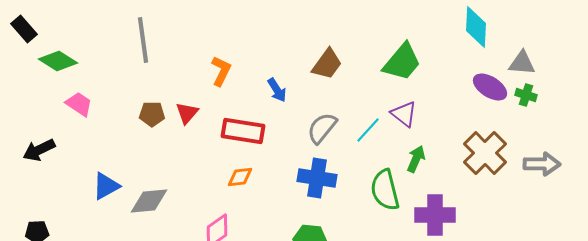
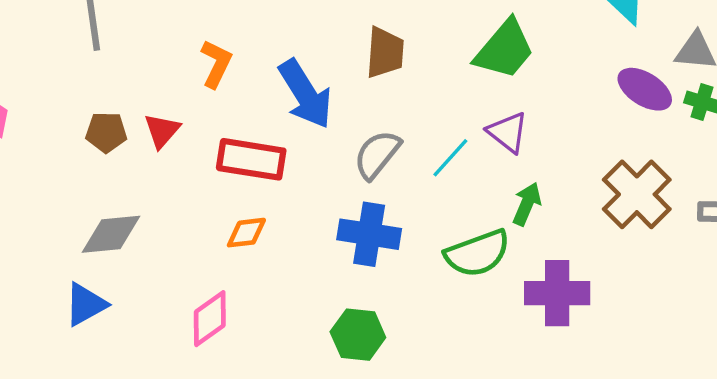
brown trapezoid: (327, 64) -> (385, 53), turned -32
blue arrow: (277, 90) -> (305, 94), size x1.8
blue triangle: (106, 186) -> (86, 304), moved
green semicircle: (385, 190) -> (477, 253), turned -96
gray diamond: (149, 201) -> (111, 234), moved

